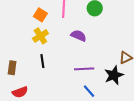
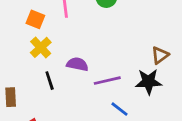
purple semicircle: (79, 36) -> (77, 64), moved
black star: (114, 75) -> (149, 82), turned 30

